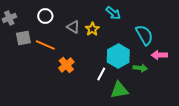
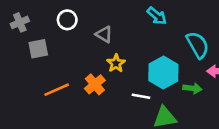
yellow star: (92, 29) -> (116, 63), moved
orange line: (45, 45) -> (57, 90), moved, turned -48
white line: (101, 74) -> (141, 96), turned 72

